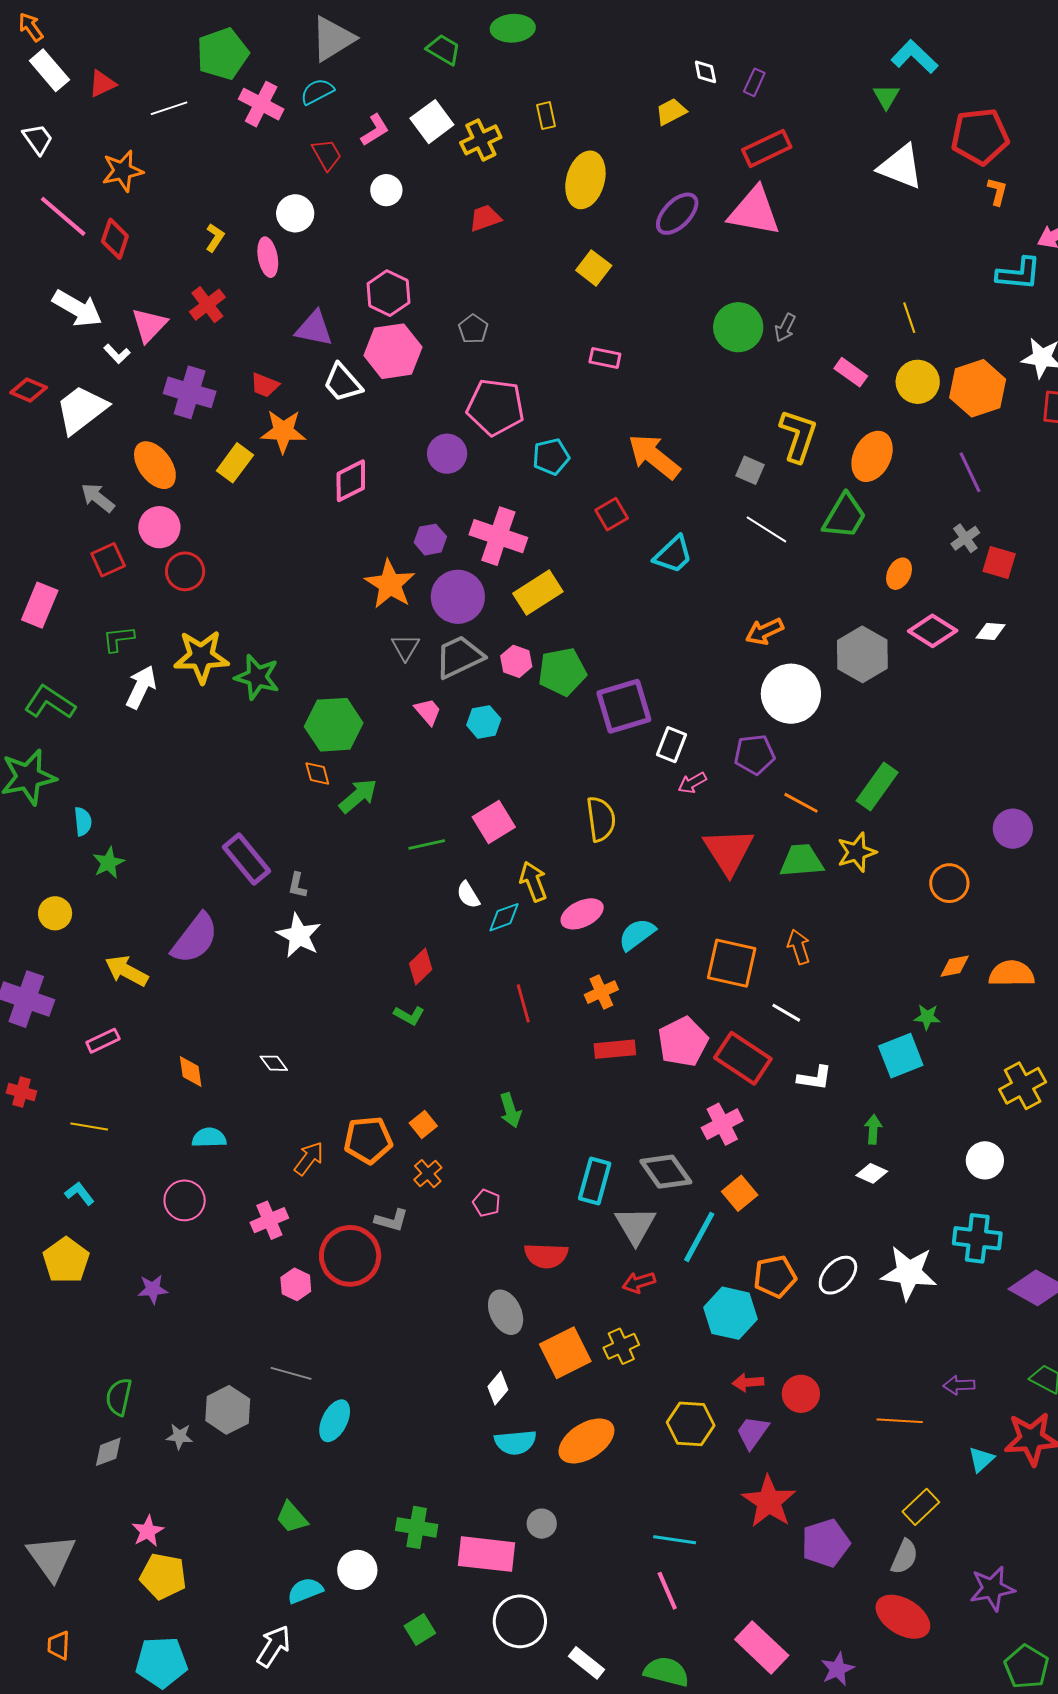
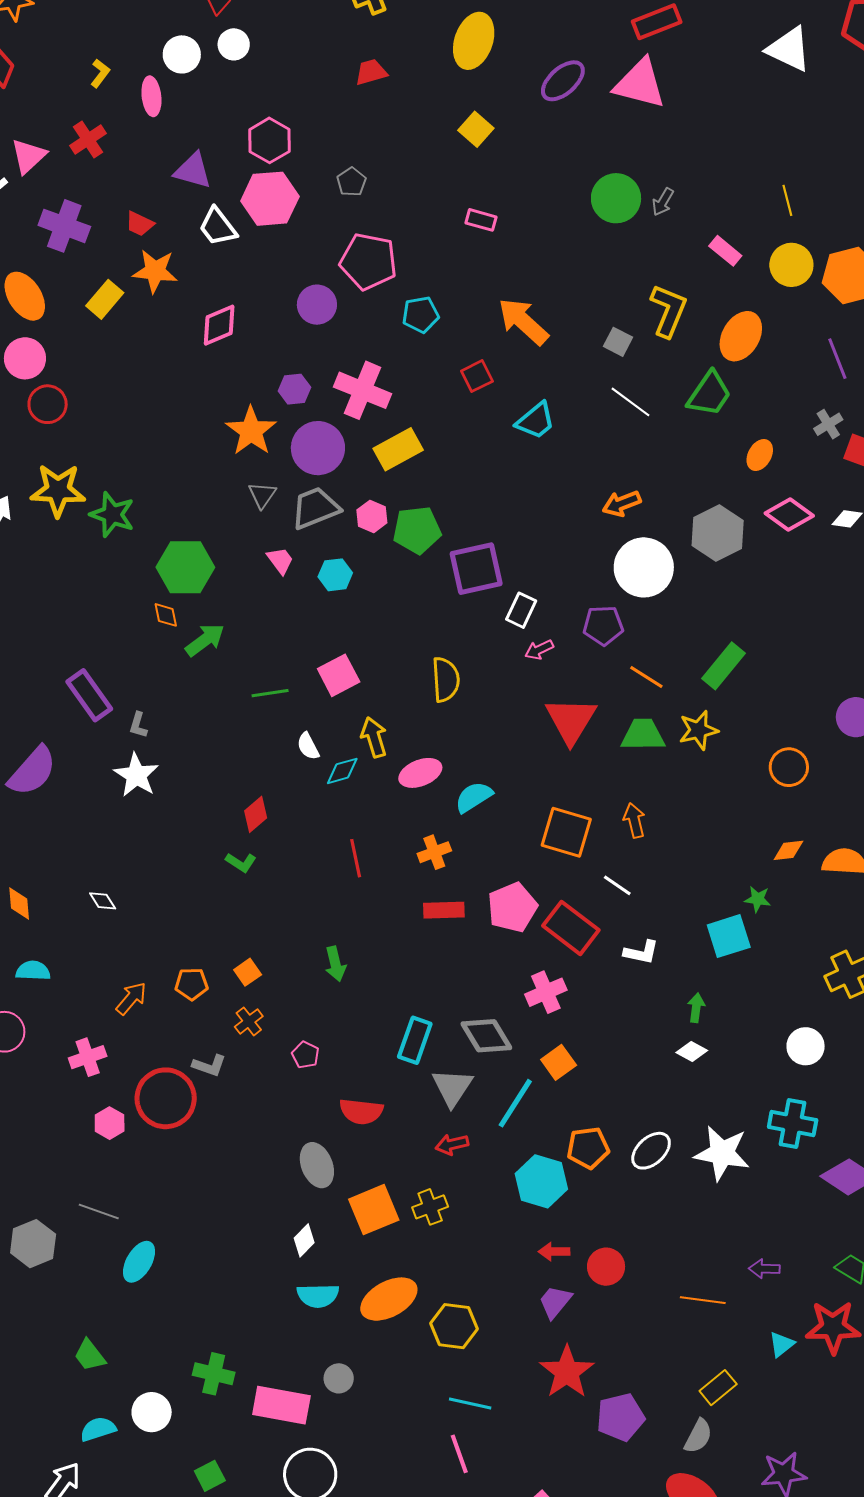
white circle: (386, 190) -> (234, 44), moved
orange pentagon: (368, 1140) -> (191, 984), size x0.7
yellow hexagon: (691, 1424) -> (454, 1326), moved

